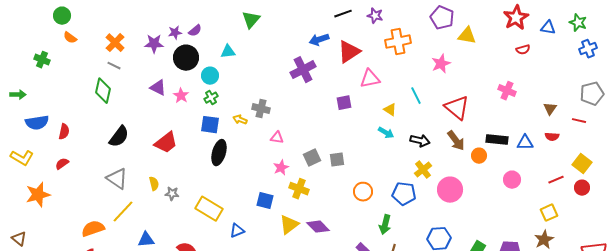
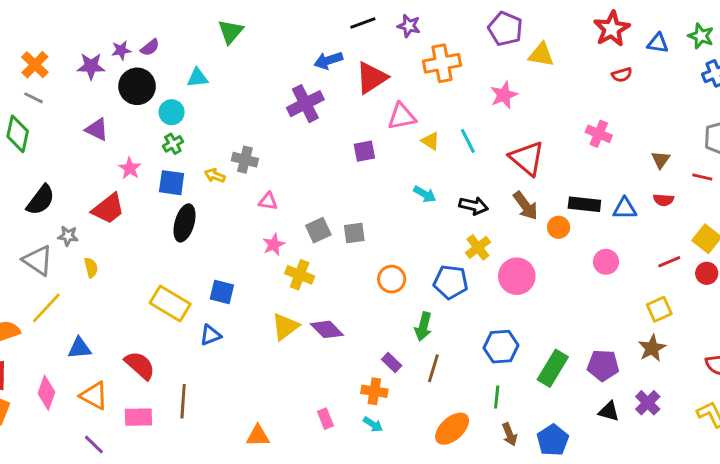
pink star: (181, 96) -> (130, 168), moved
yellow triangle: (390, 110) -> (430, 141), moved
gray star: (172, 194) -> (68, 236), moved
blue square: (265, 201) -> (222, 292), moved

